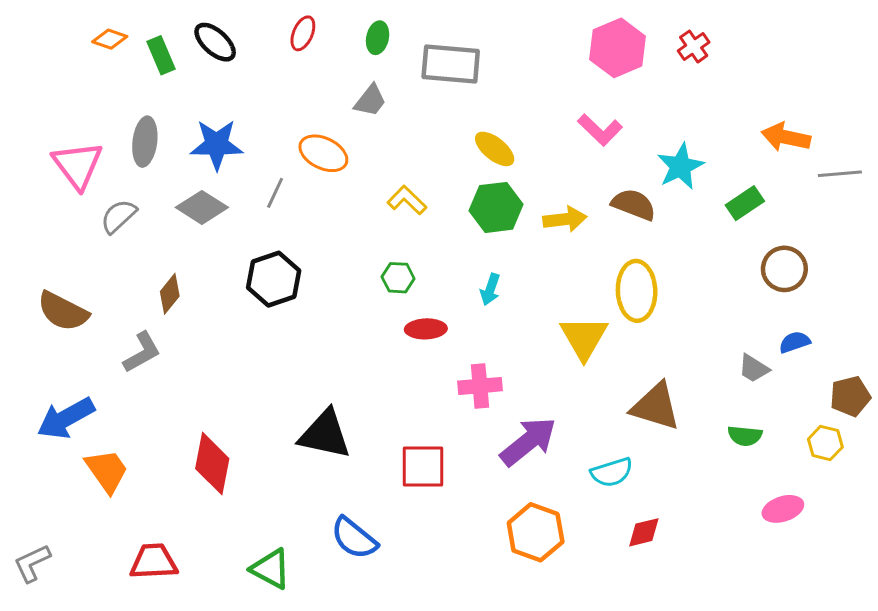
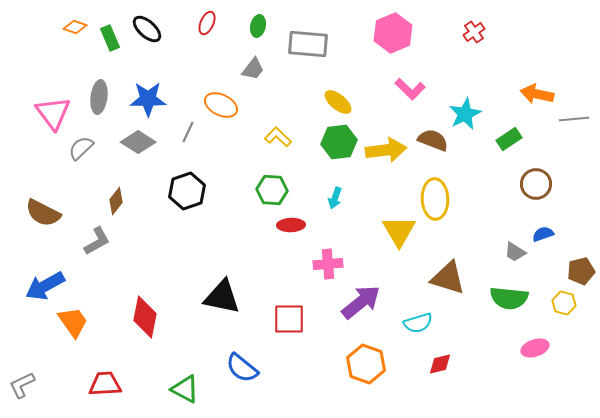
pink hexagon: (618, 48) -> (393, 33), moved
yellow arrow: (565, 219) -> (386, 150), size x1.4
green hexagon: (398, 278) -> (272, 190), size x1.4
green semicircle: (745, 436) -> (509, 298), size x1.6

